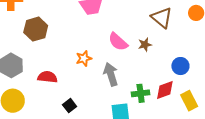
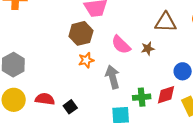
brown triangle: (162, 18) -> (166, 22), turned -40
brown hexagon: (36, 29) -> (81, 33), moved
red semicircle: (47, 77) -> (45, 99), moved

